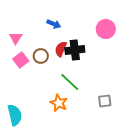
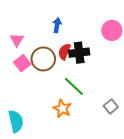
blue arrow: (54, 24) -> (57, 25), turned -104
brown circle: (41, 56) -> (43, 59), size x1.5
gray square: (105, 101) -> (111, 106), turned -32

